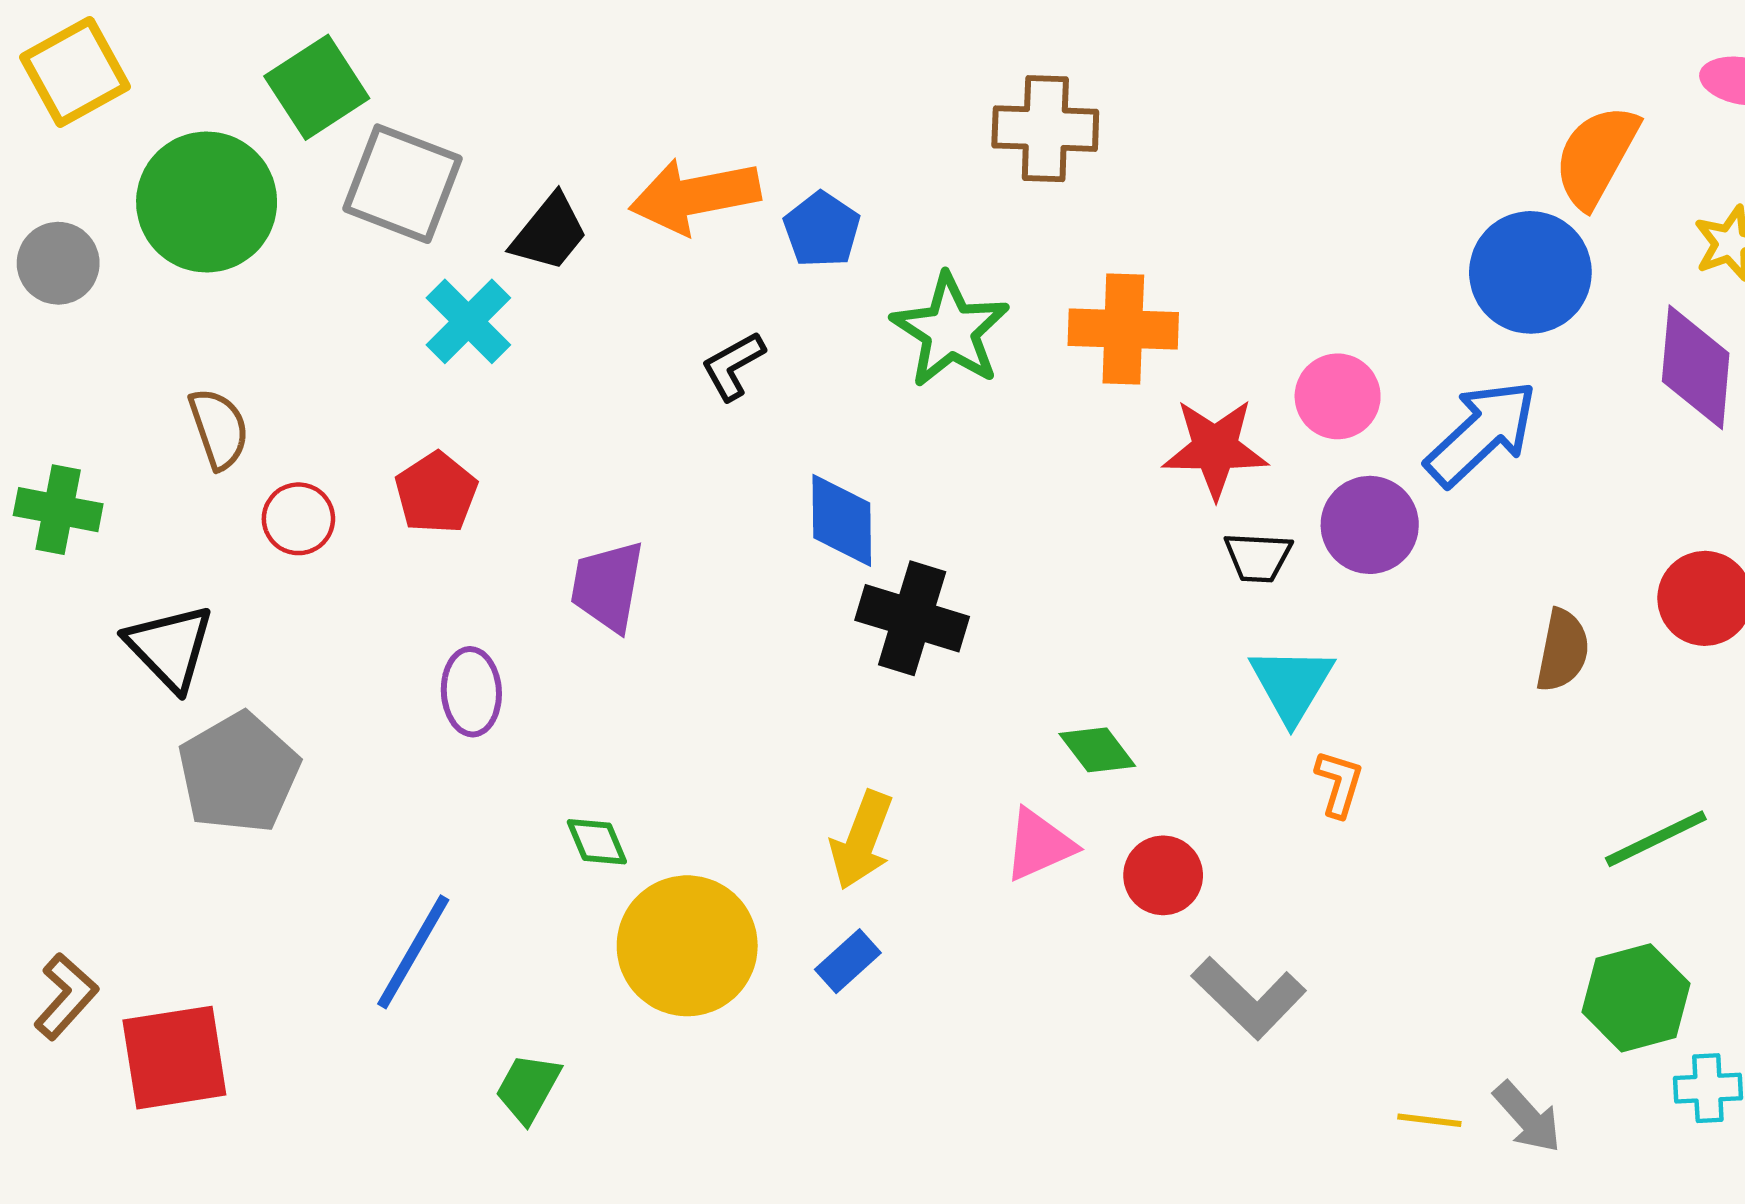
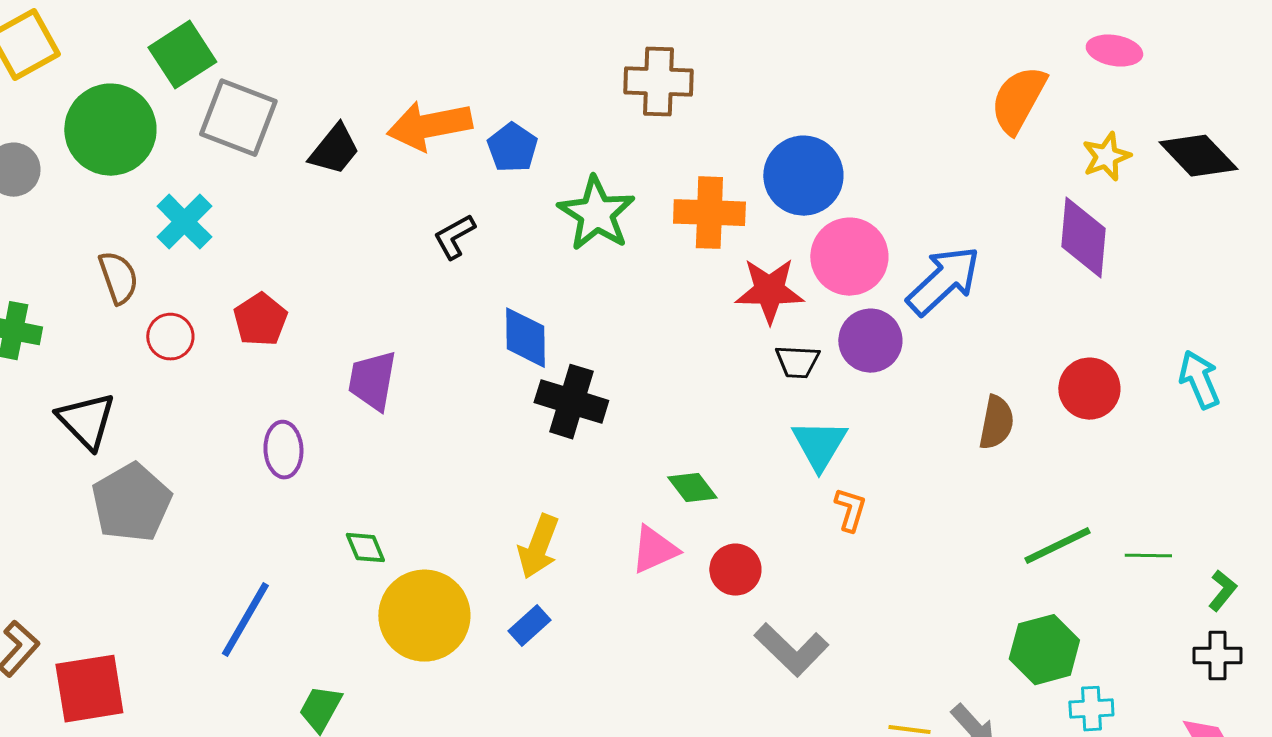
blue circle: (1530, 272) -> (803, 176), moved
cyan cross: (468, 321) -> (184, 222), moved
pink circle: (1338, 396) -> (849, 257), size x1.4

